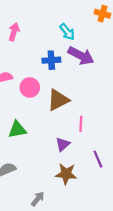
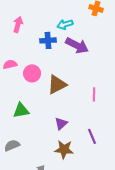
cyan arrow: (67, 32) -> (65, 24), turned 112
blue cross: (51, 60) -> (48, 40), moved
pink line: (81, 124) -> (94, 94), moved

